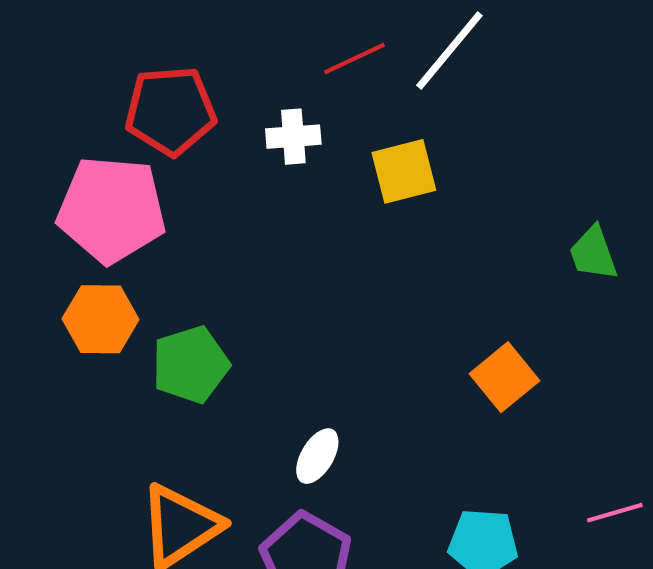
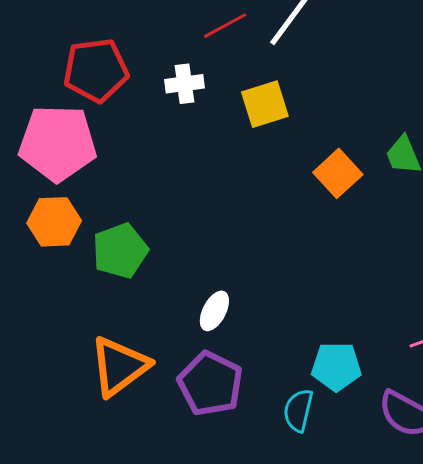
orange square: (504, 377) -> (338, 173), moved

